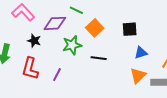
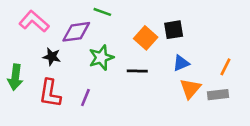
orange square: (95, 28) -> (146, 38), moved
blue triangle: (141, 53) -> (181, 63), moved

